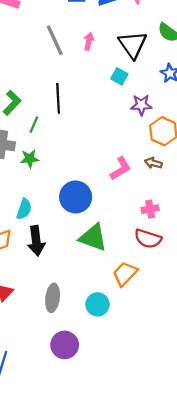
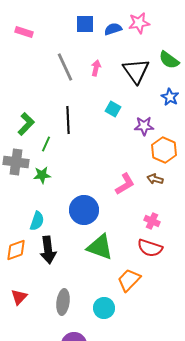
cyan square: (119, 76) -> (113, 109), moved
pink cross: (150, 209) -> (152, 221), turned 35

